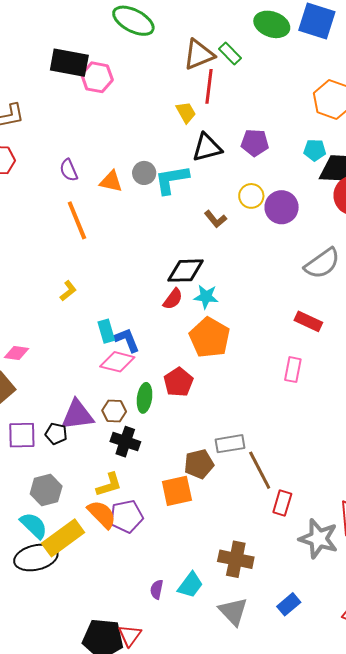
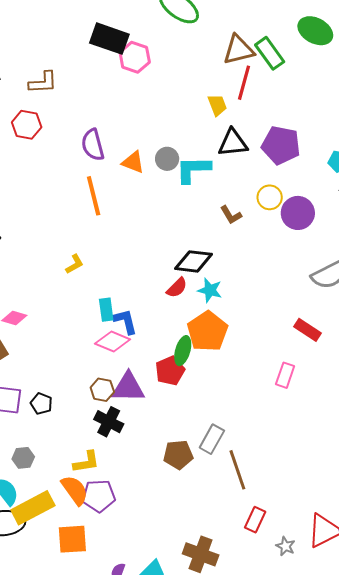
green rectangle: (230, 54) -> (270, 53), size x1.4
purple pentagon: (255, 143) -> (281, 145), size x1.4
purple semicircle: (69, 170) -> (93, 145), size x1.4
green ellipse: (145, 398) -> (183, 351), moved
purple triangle: (77, 415) -> (128, 387), moved
gray rectangle: (230, 444) -> (212, 439), turned -60
gray hexagon: (46, 490) -> (23, 458), size x0.7
orange square: (177, 491) -> (72, 539), moved
red rectangle: (282, 503) -> (255, 520), moved
gray star: (319, 539) -> (285, 546), size x0.5

